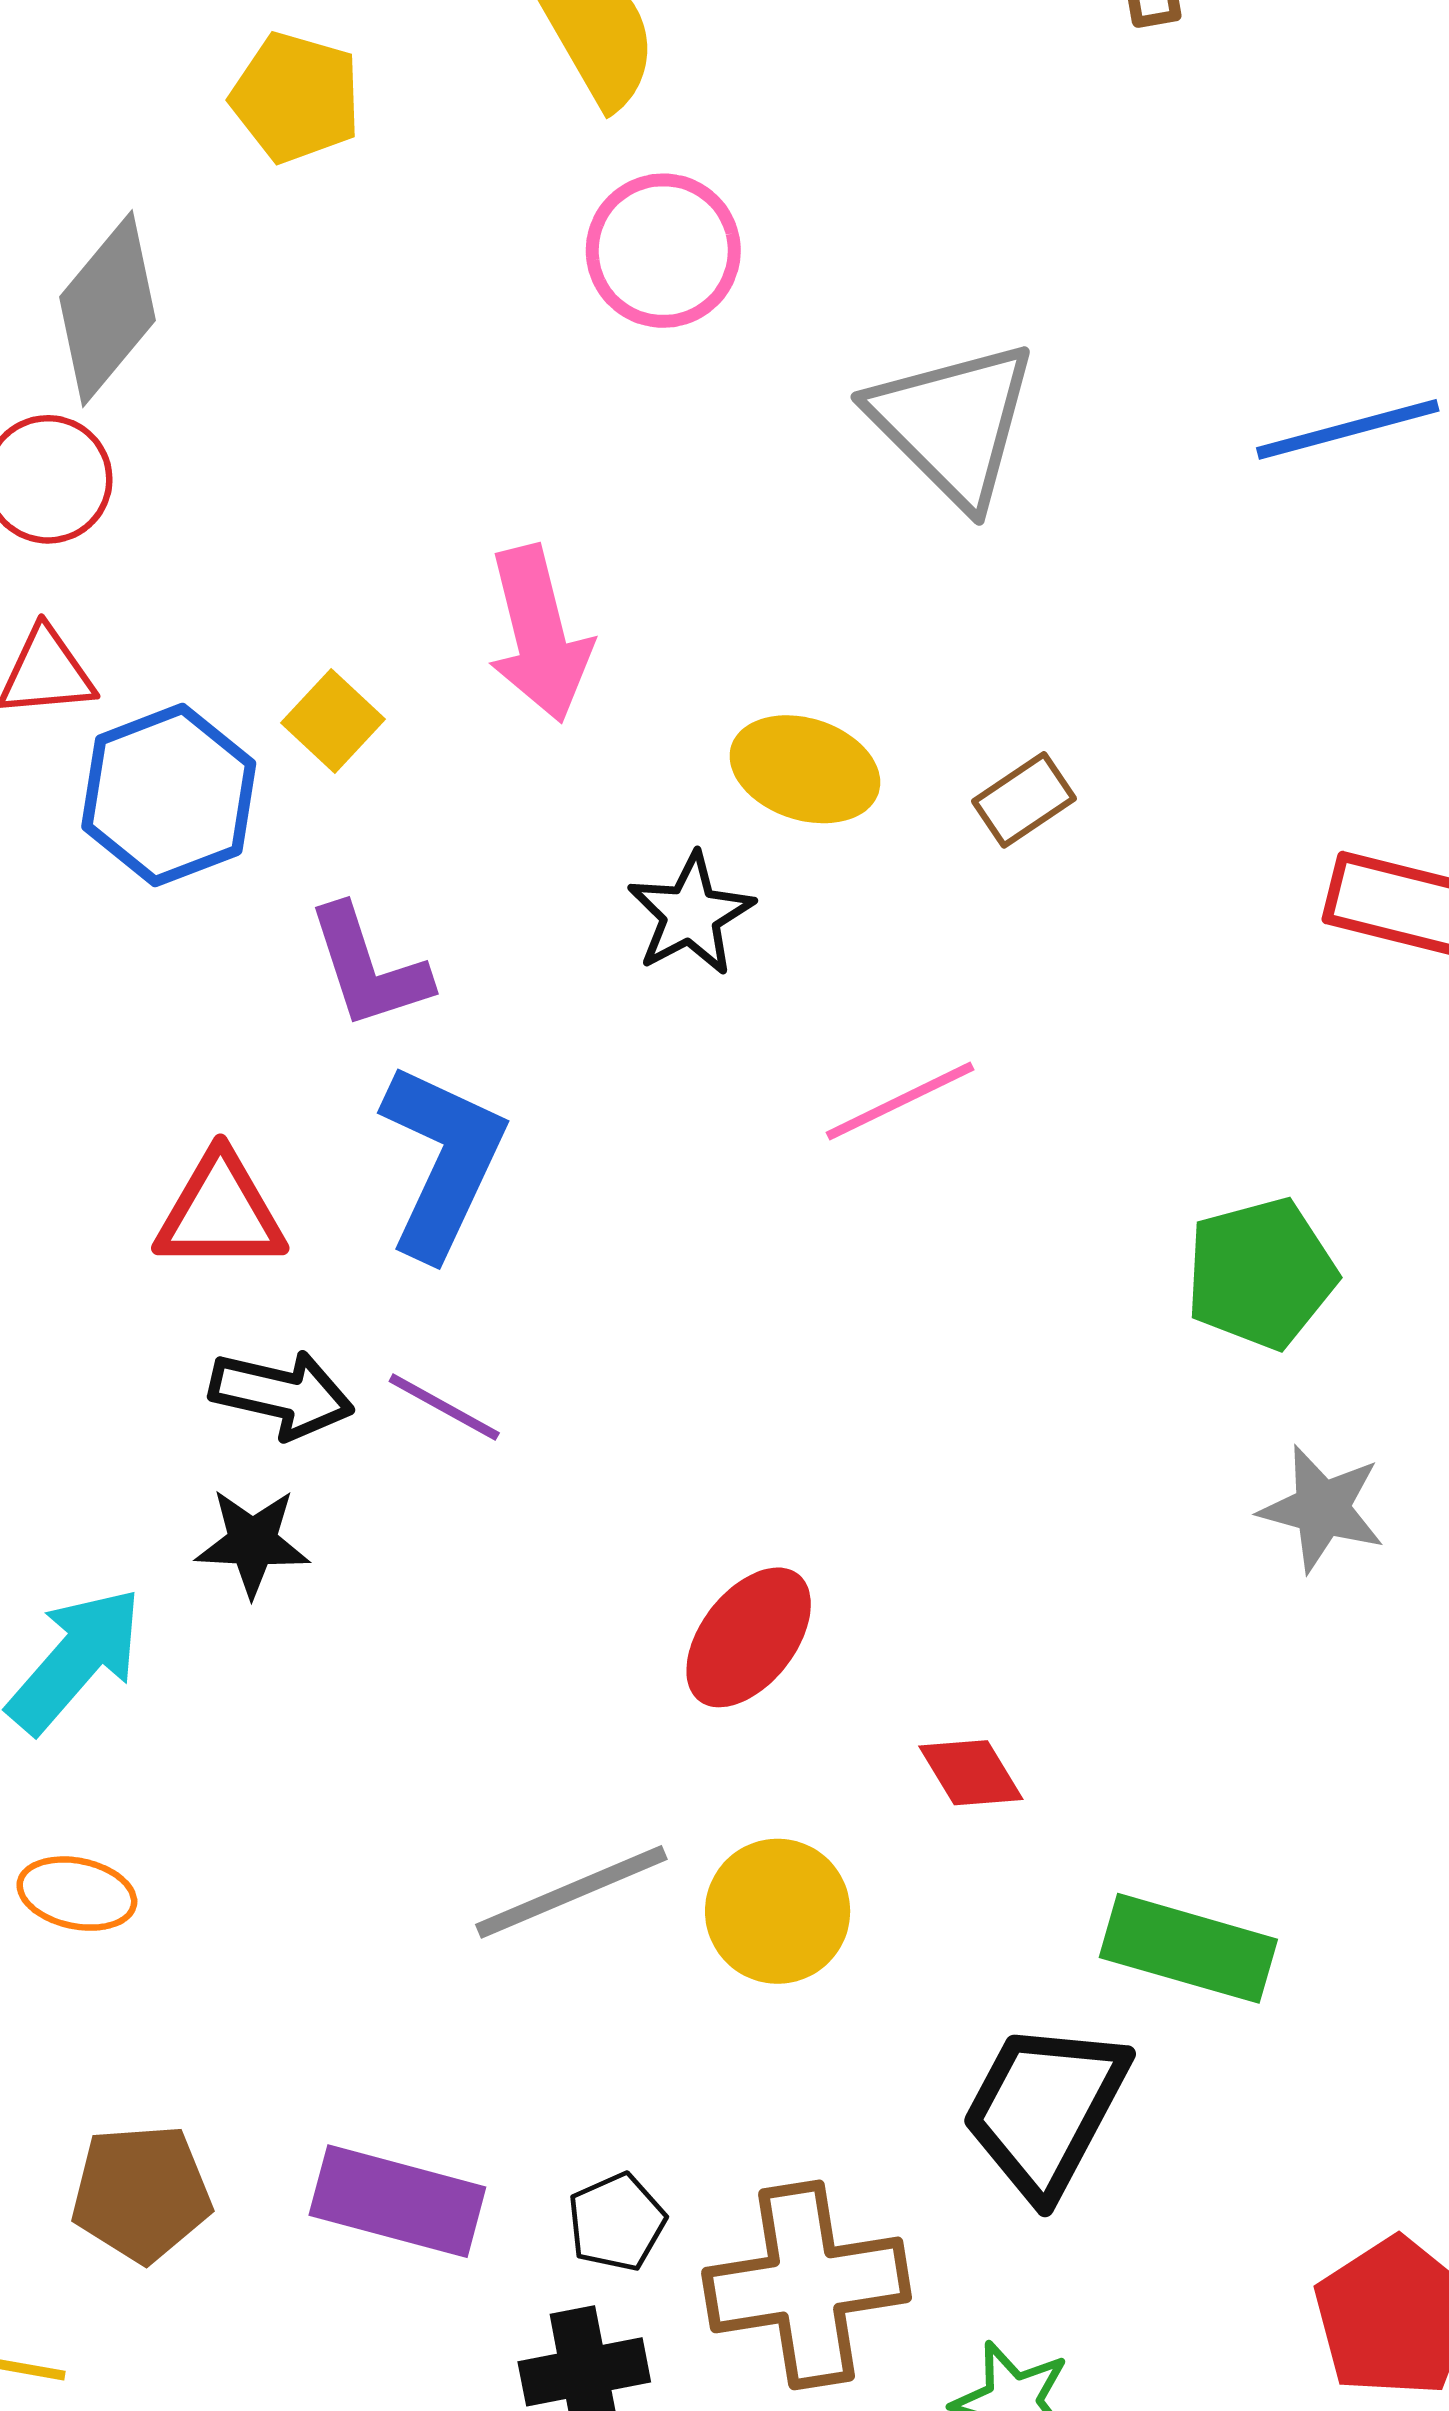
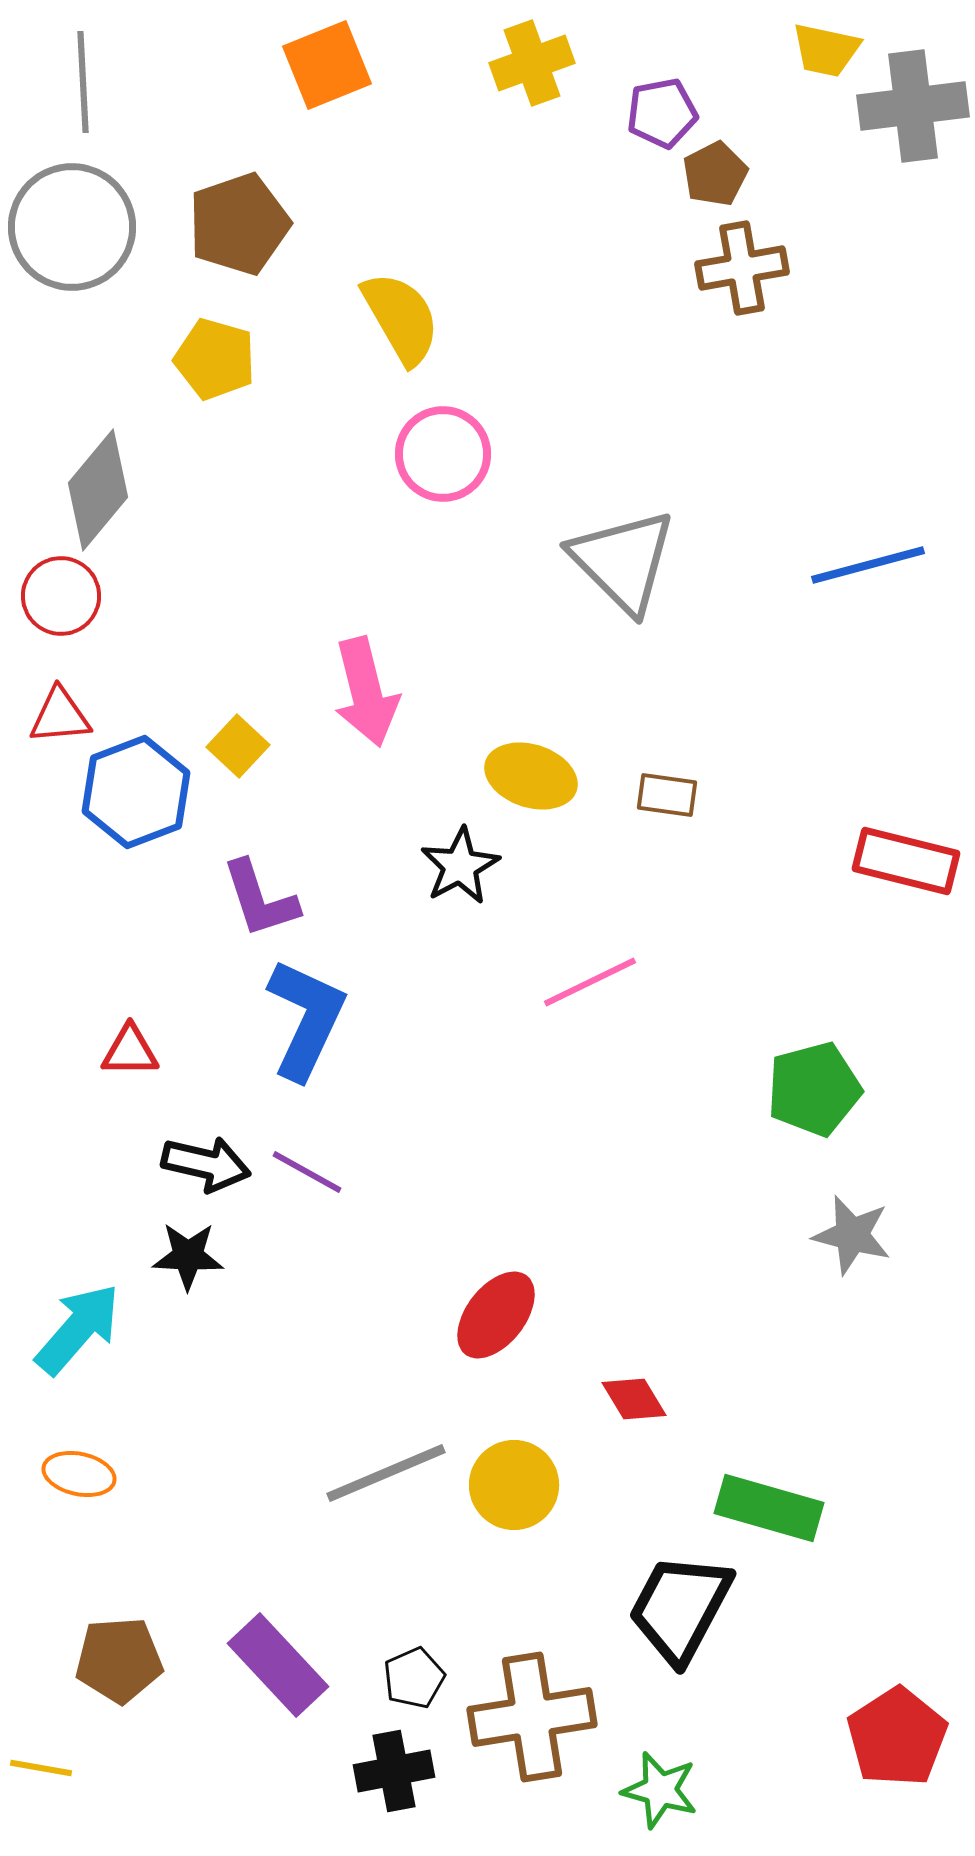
brown rectangle: (1024, 800) -> (667, 795), turned 42
red triangle: (220, 1212) -> (130, 1051), moved, size x0.7
purple rectangle: (397, 2201) -> (278, 1665), turned 32

